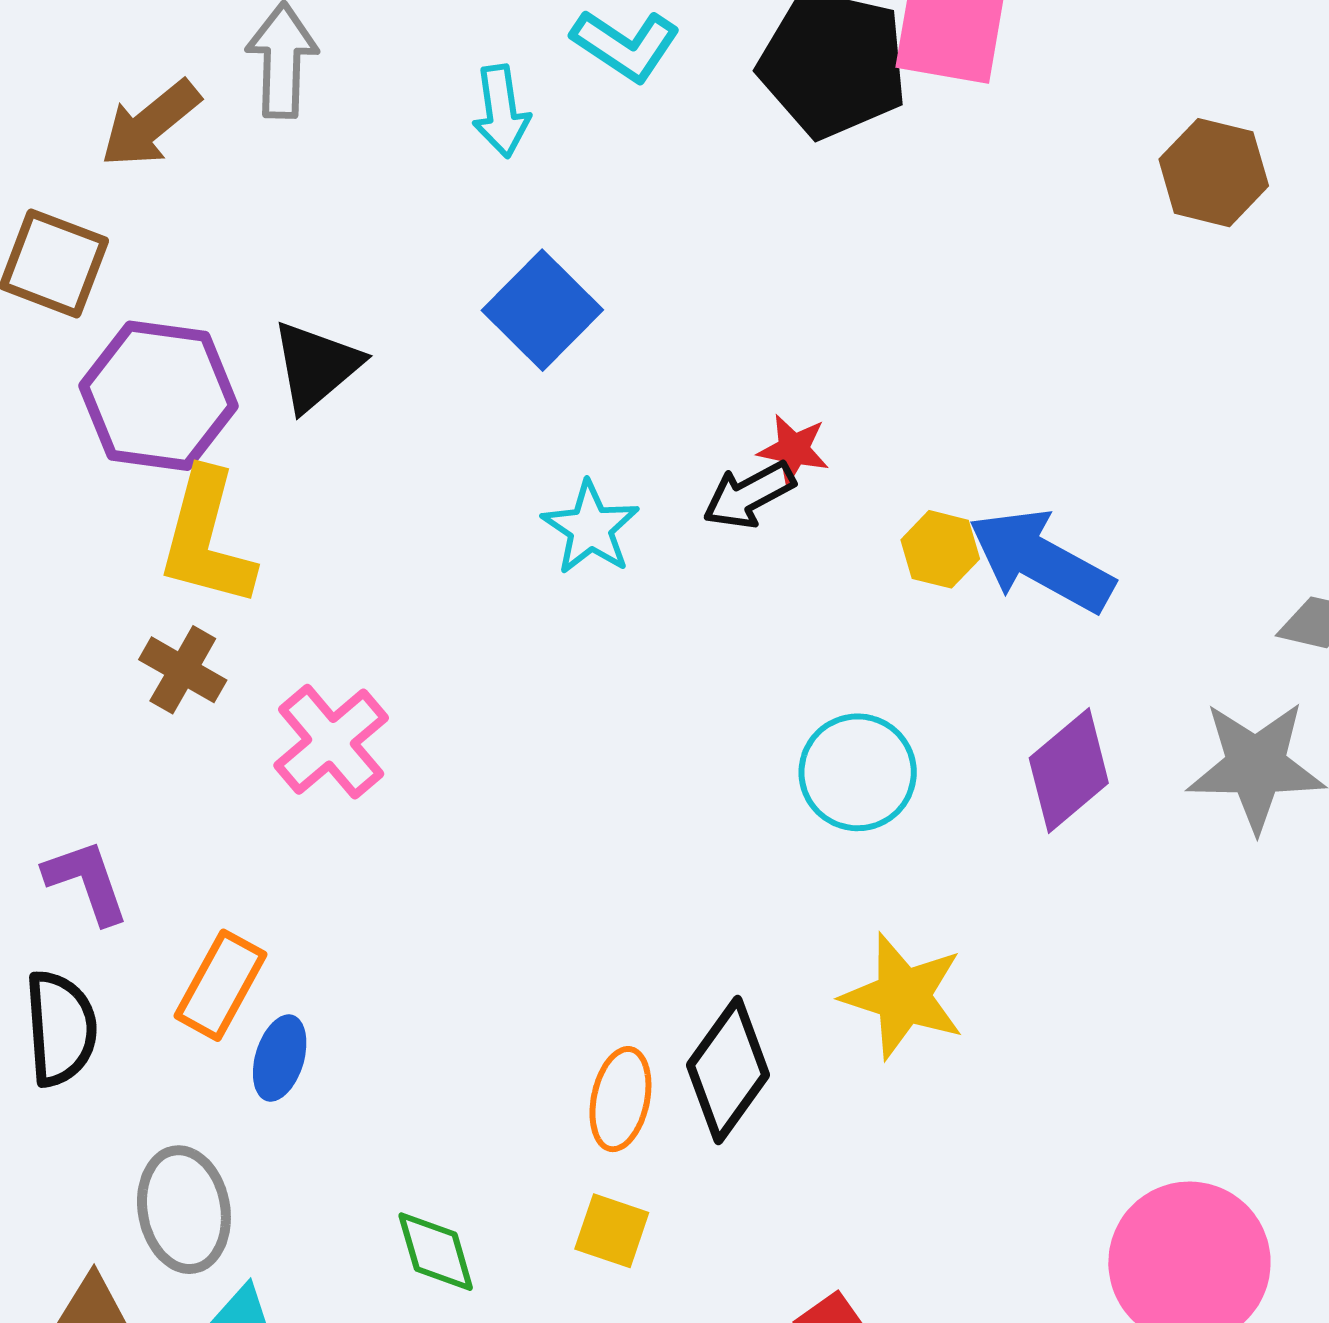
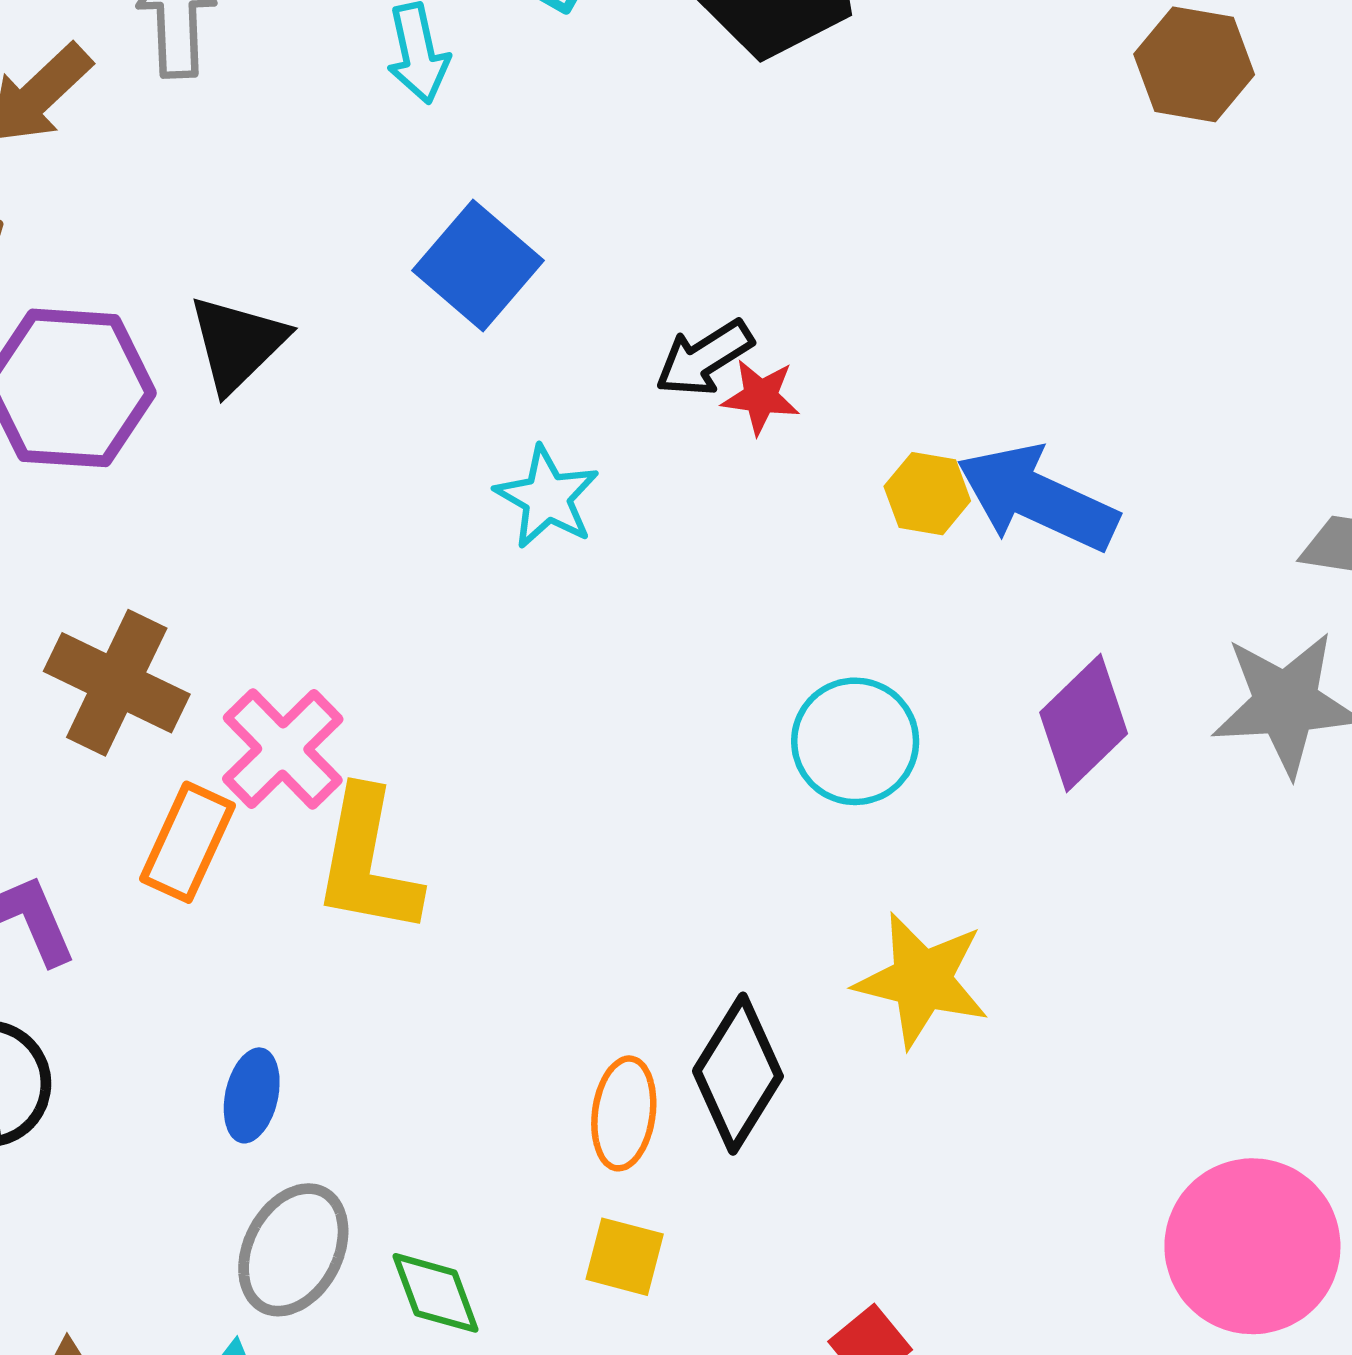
black arrow: (749, 495) -> (704, 358), moved
yellow L-shape: (207, 538) -> (367, 862), moved
brown cross: (183, 670) -> (117, 683), size x1.5
orange rectangle: (220, 985) -> (187, 842), moved
gray ellipse: (184, 1210) -> (293, 1250), moved, turned 42

